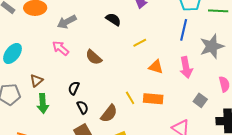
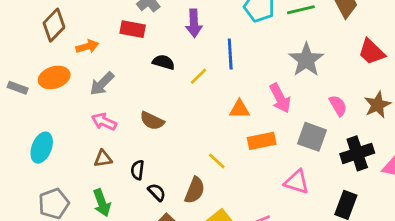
blue line: (184, 30) -> (230, 54), moved
yellow line: (140, 43) -> (198, 76), moved
brown triangle: (36, 81) -> (103, 159), moved, turned 48
orange rectangle: (153, 99) -> (262, 141), moved
gray square: (200, 100) -> (312, 137), size x1.5

